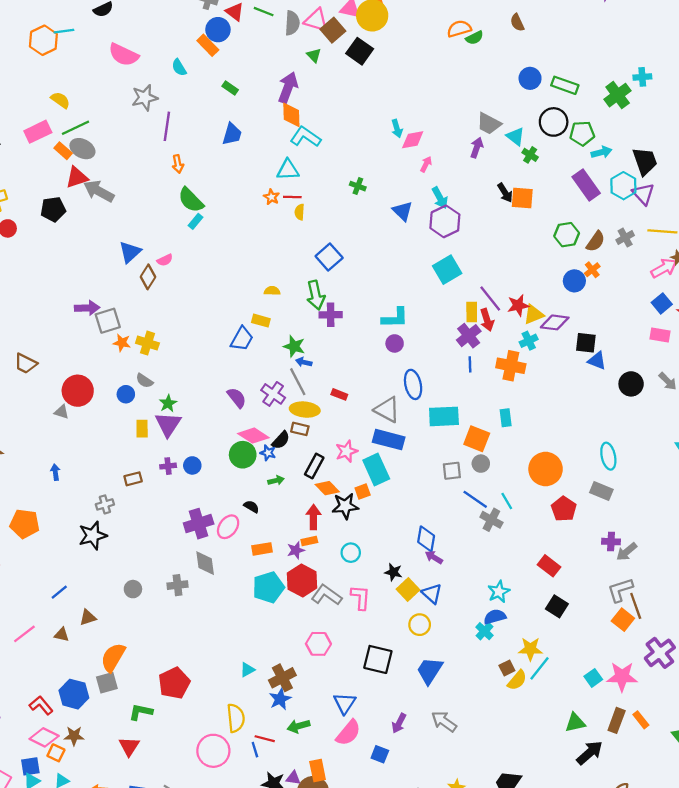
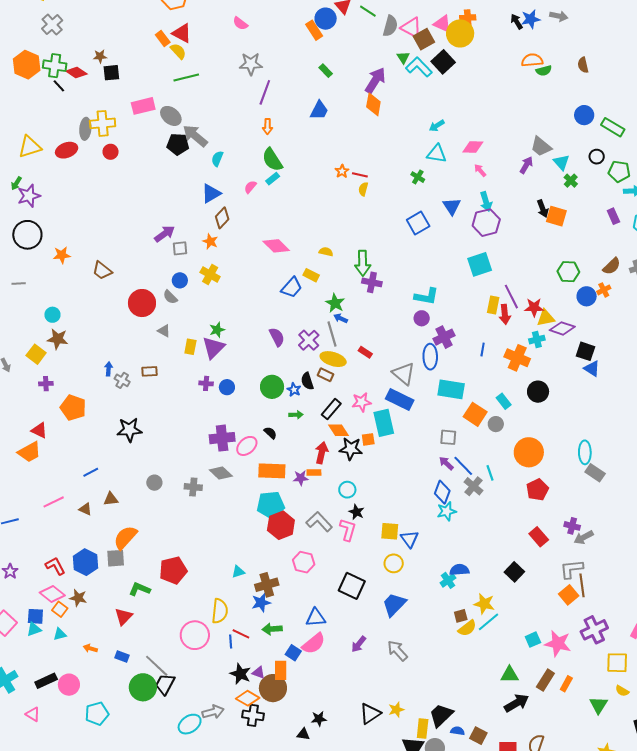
pink semicircle: (124, 55) -> (240, 23), size x0.6
cyan semicircle: (179, 67) -> (217, 159), moved, turned 42
black circle: (554, 122) -> (597, 157), size x0.6
cyan arrow: (397, 128) -> (437, 126), moved, turned 63
pink rectangle: (38, 132) -> (143, 106), moved
cyan L-shape: (305, 137) -> (419, 67), moved
gray ellipse: (82, 149) -> (171, 116), moved
orange rectangle: (63, 151) -> (163, 39), moved
pink arrow: (426, 164) -> (480, 170), turned -80
cyan triangle: (288, 170) -> (437, 154), moved
red triangle: (77, 177) -> (182, 33), moved, turned 35
purple rectangle: (586, 185) -> (613, 216), size x0.6
black pentagon: (53, 209) -> (178, 144), moved
green hexagon: (567, 235) -> (568, 272), moved
blue square: (329, 257) -> (418, 223), moved
pink semicircle: (165, 260) -> (250, 187), moved, turned 144
purple arrow: (87, 308) -> (165, 234), turned -45
gray square: (108, 321) -> (180, 248), size x0.7
purple cross: (469, 336) -> (444, 337), moved
orange star: (122, 343) -> (210, 241), moved
gray semicircle: (144, 381) -> (170, 297), moved
black circle: (631, 384) -> (538, 392), moved
blue circle: (126, 394) -> (180, 280), moved
gray triangle: (62, 412) -> (164, 331), moved
cyan rectangle: (506, 418) -> (504, 401), turned -42
pink diamond: (253, 436) -> (276, 246), moved
black semicircle: (281, 440) -> (307, 381), turned 108
gray circle: (481, 464) -> (496, 424), moved
brown rectangle: (133, 479) -> (149, 371), moved
gray rectangle: (601, 491) -> (595, 473), moved
gray cross: (105, 504) -> (122, 380), moved, turned 35
blue diamond: (426, 539) -> (442, 492), moved
orange rectangle: (262, 549) -> (272, 471), size x1.5
purple arrow: (434, 557) -> (446, 463), moved
gray diamond: (205, 563) -> (221, 473), turned -50
red rectangle: (549, 566) -> (539, 537), moved
black star: (393, 572) -> (356, 512), moved
red hexagon: (302, 581) -> (281, 525), moved
yellow square: (408, 589) -> (390, 531), turned 36
cyan star: (499, 592) -> (447, 511), moved
blue triangle: (345, 703) -> (316, 618), turned 40
orange rectangle: (641, 720) -> (566, 684), turned 56
blue square: (380, 754) -> (293, 653), moved

